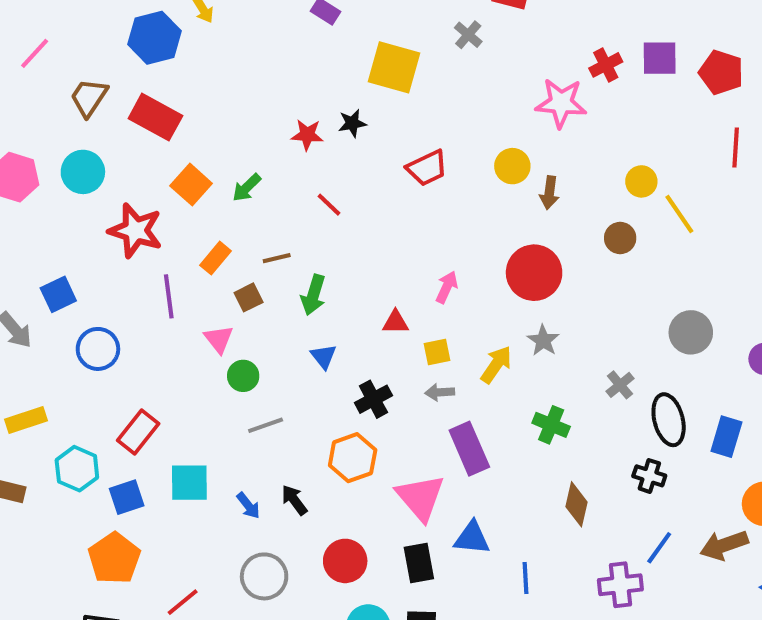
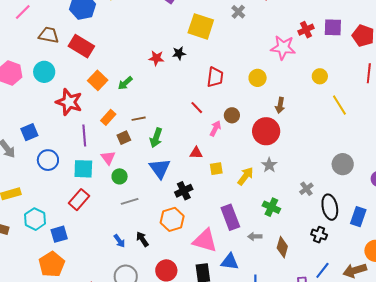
brown trapezoid: (89, 97) -> (49, 35), turned 65
red trapezoid: (427, 168) -> (215, 77), turned -60
yellow circle: (641, 181) -> (320, 76), moved
brown arrow: (549, 193) -> (280, 105), moved
red line: (329, 205) -> (197, 108), moved
brown circle: (620, 238) -> (232, 115), moved
pink arrow: (447, 287) -> (215, 128), moved
blue triangle: (324, 356) -> (160, 168), size x1.6
gray arrow: (440, 392) -> (255, 236), moved
red rectangle: (138, 432) -> (79, 200), moved
cyan square: (189, 483) -> (83, 169), moved
pink triangle: (420, 498) -> (205, 241), turned -36

